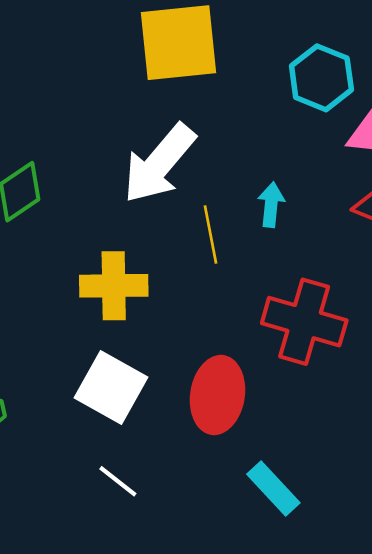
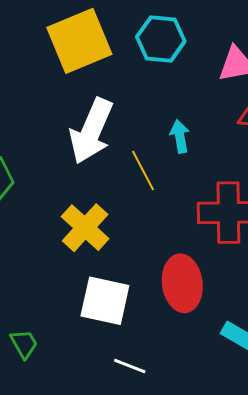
cyan hexagon: (321, 78) -> (161, 39), moved
yellow cross: (114, 286) -> (85, 228), turned -30

